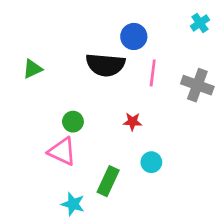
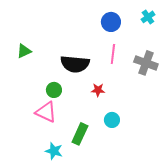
blue circle: (134, 36) -> (111, 22), moved
black semicircle: (105, 65) -> (75, 64), moved

